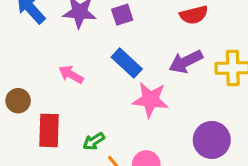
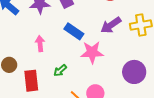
pink arrow: (71, 75) -> (40, 44), turned 63
green arrow: (94, 141) -> (60, 70), moved

